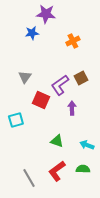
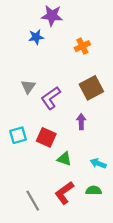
brown square: (81, 78) -> (91, 88), size x1.5
purple L-shape: (60, 85) -> (51, 98), moved
red square: (41, 100) -> (46, 137), moved

